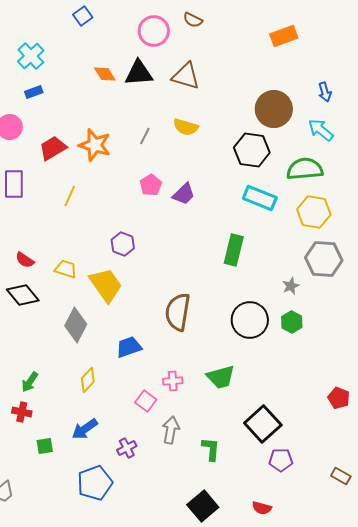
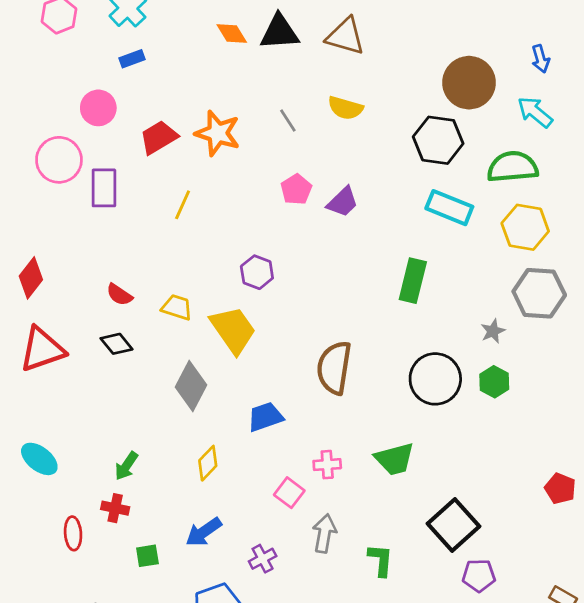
gray line: (145, 136) -> (288, 121), turned -60
black diamond: (23, 295) -> (117, 344), size x0.7

